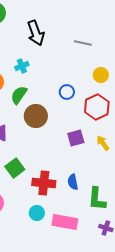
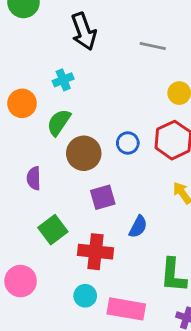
blue circle: (67, 92) -> (128, 143), moved
purple square: (76, 138) -> (103, 197), moved
blue semicircle: (73, 182) -> (138, 227), moved, turned -140

